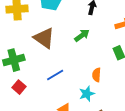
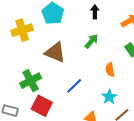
orange semicircle: (97, 75) -> (110, 70), moved
red square: (19, 87) -> (42, 106), size x1.5

